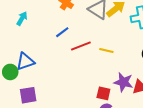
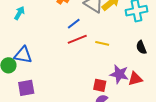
blue line: (62, 32) -> (74, 24), moved
blue triangle: (25, 61) -> (23, 55), turned 30

